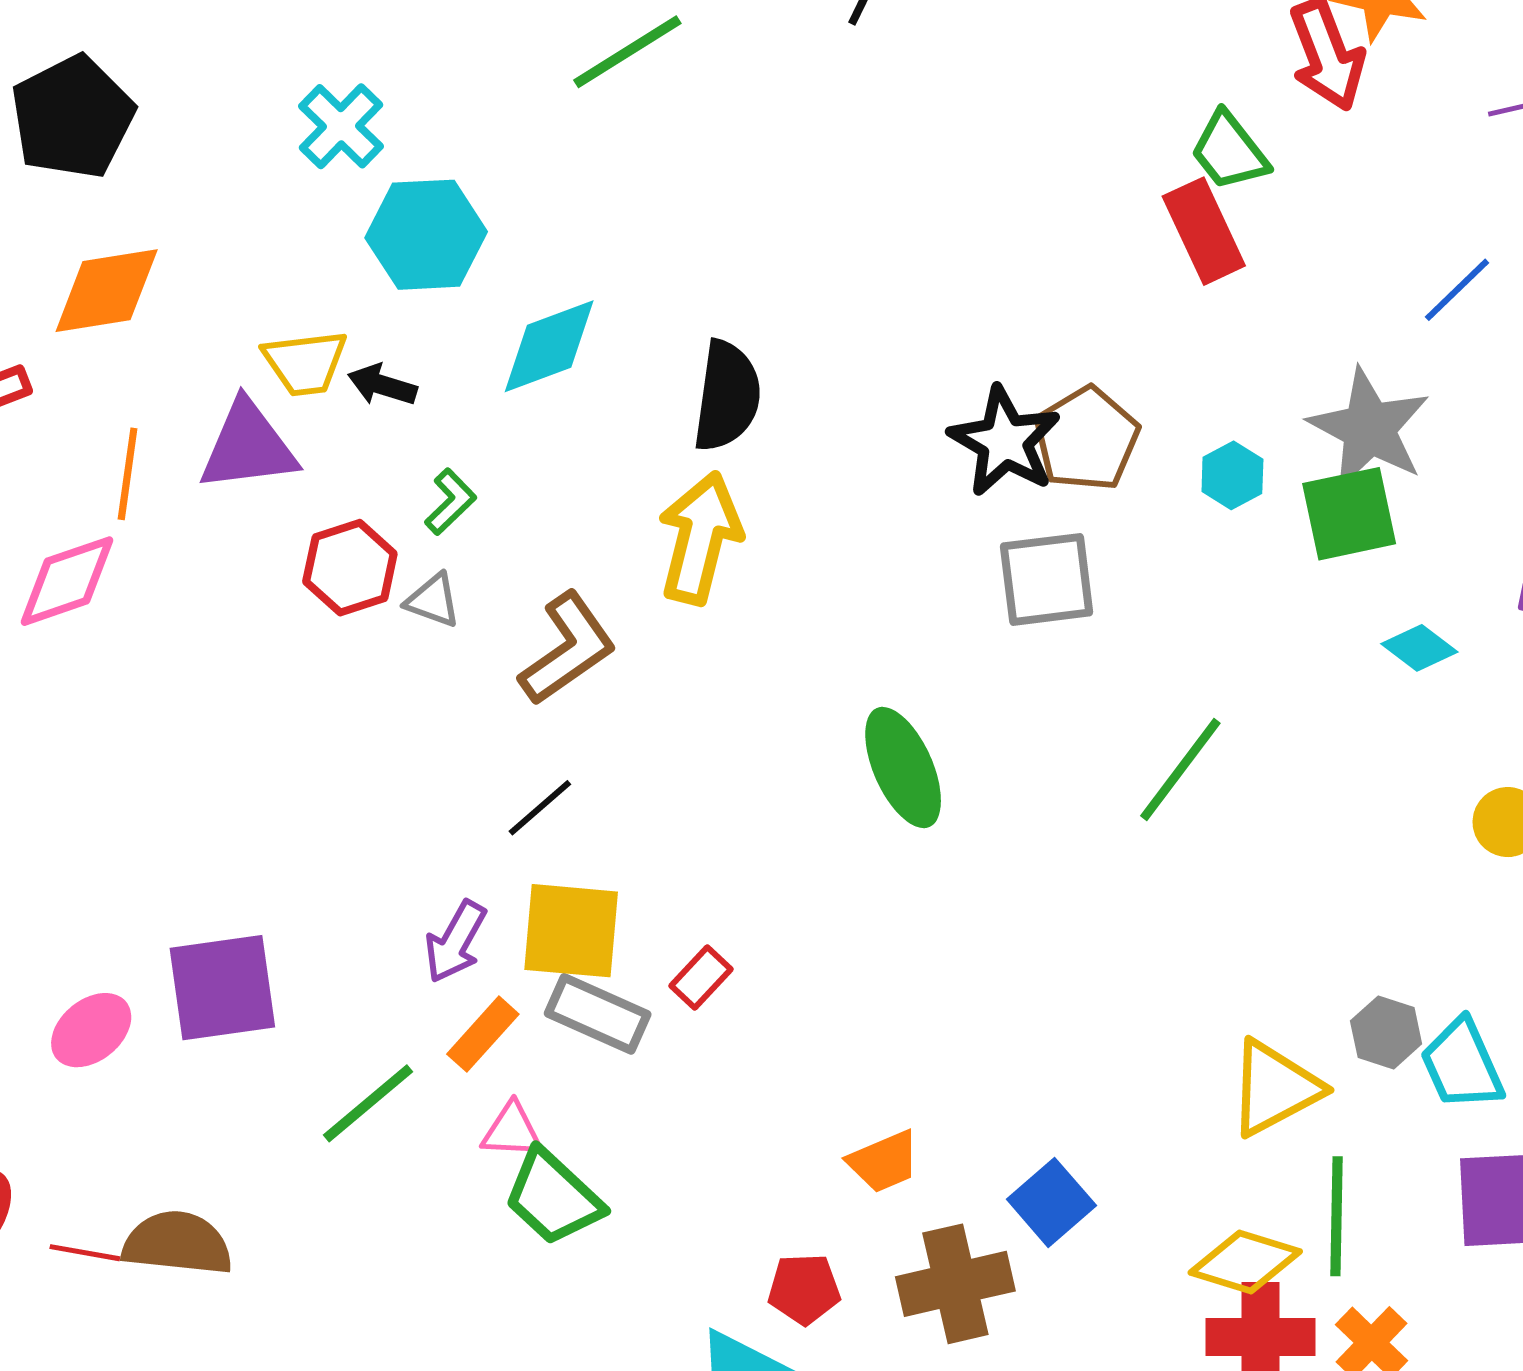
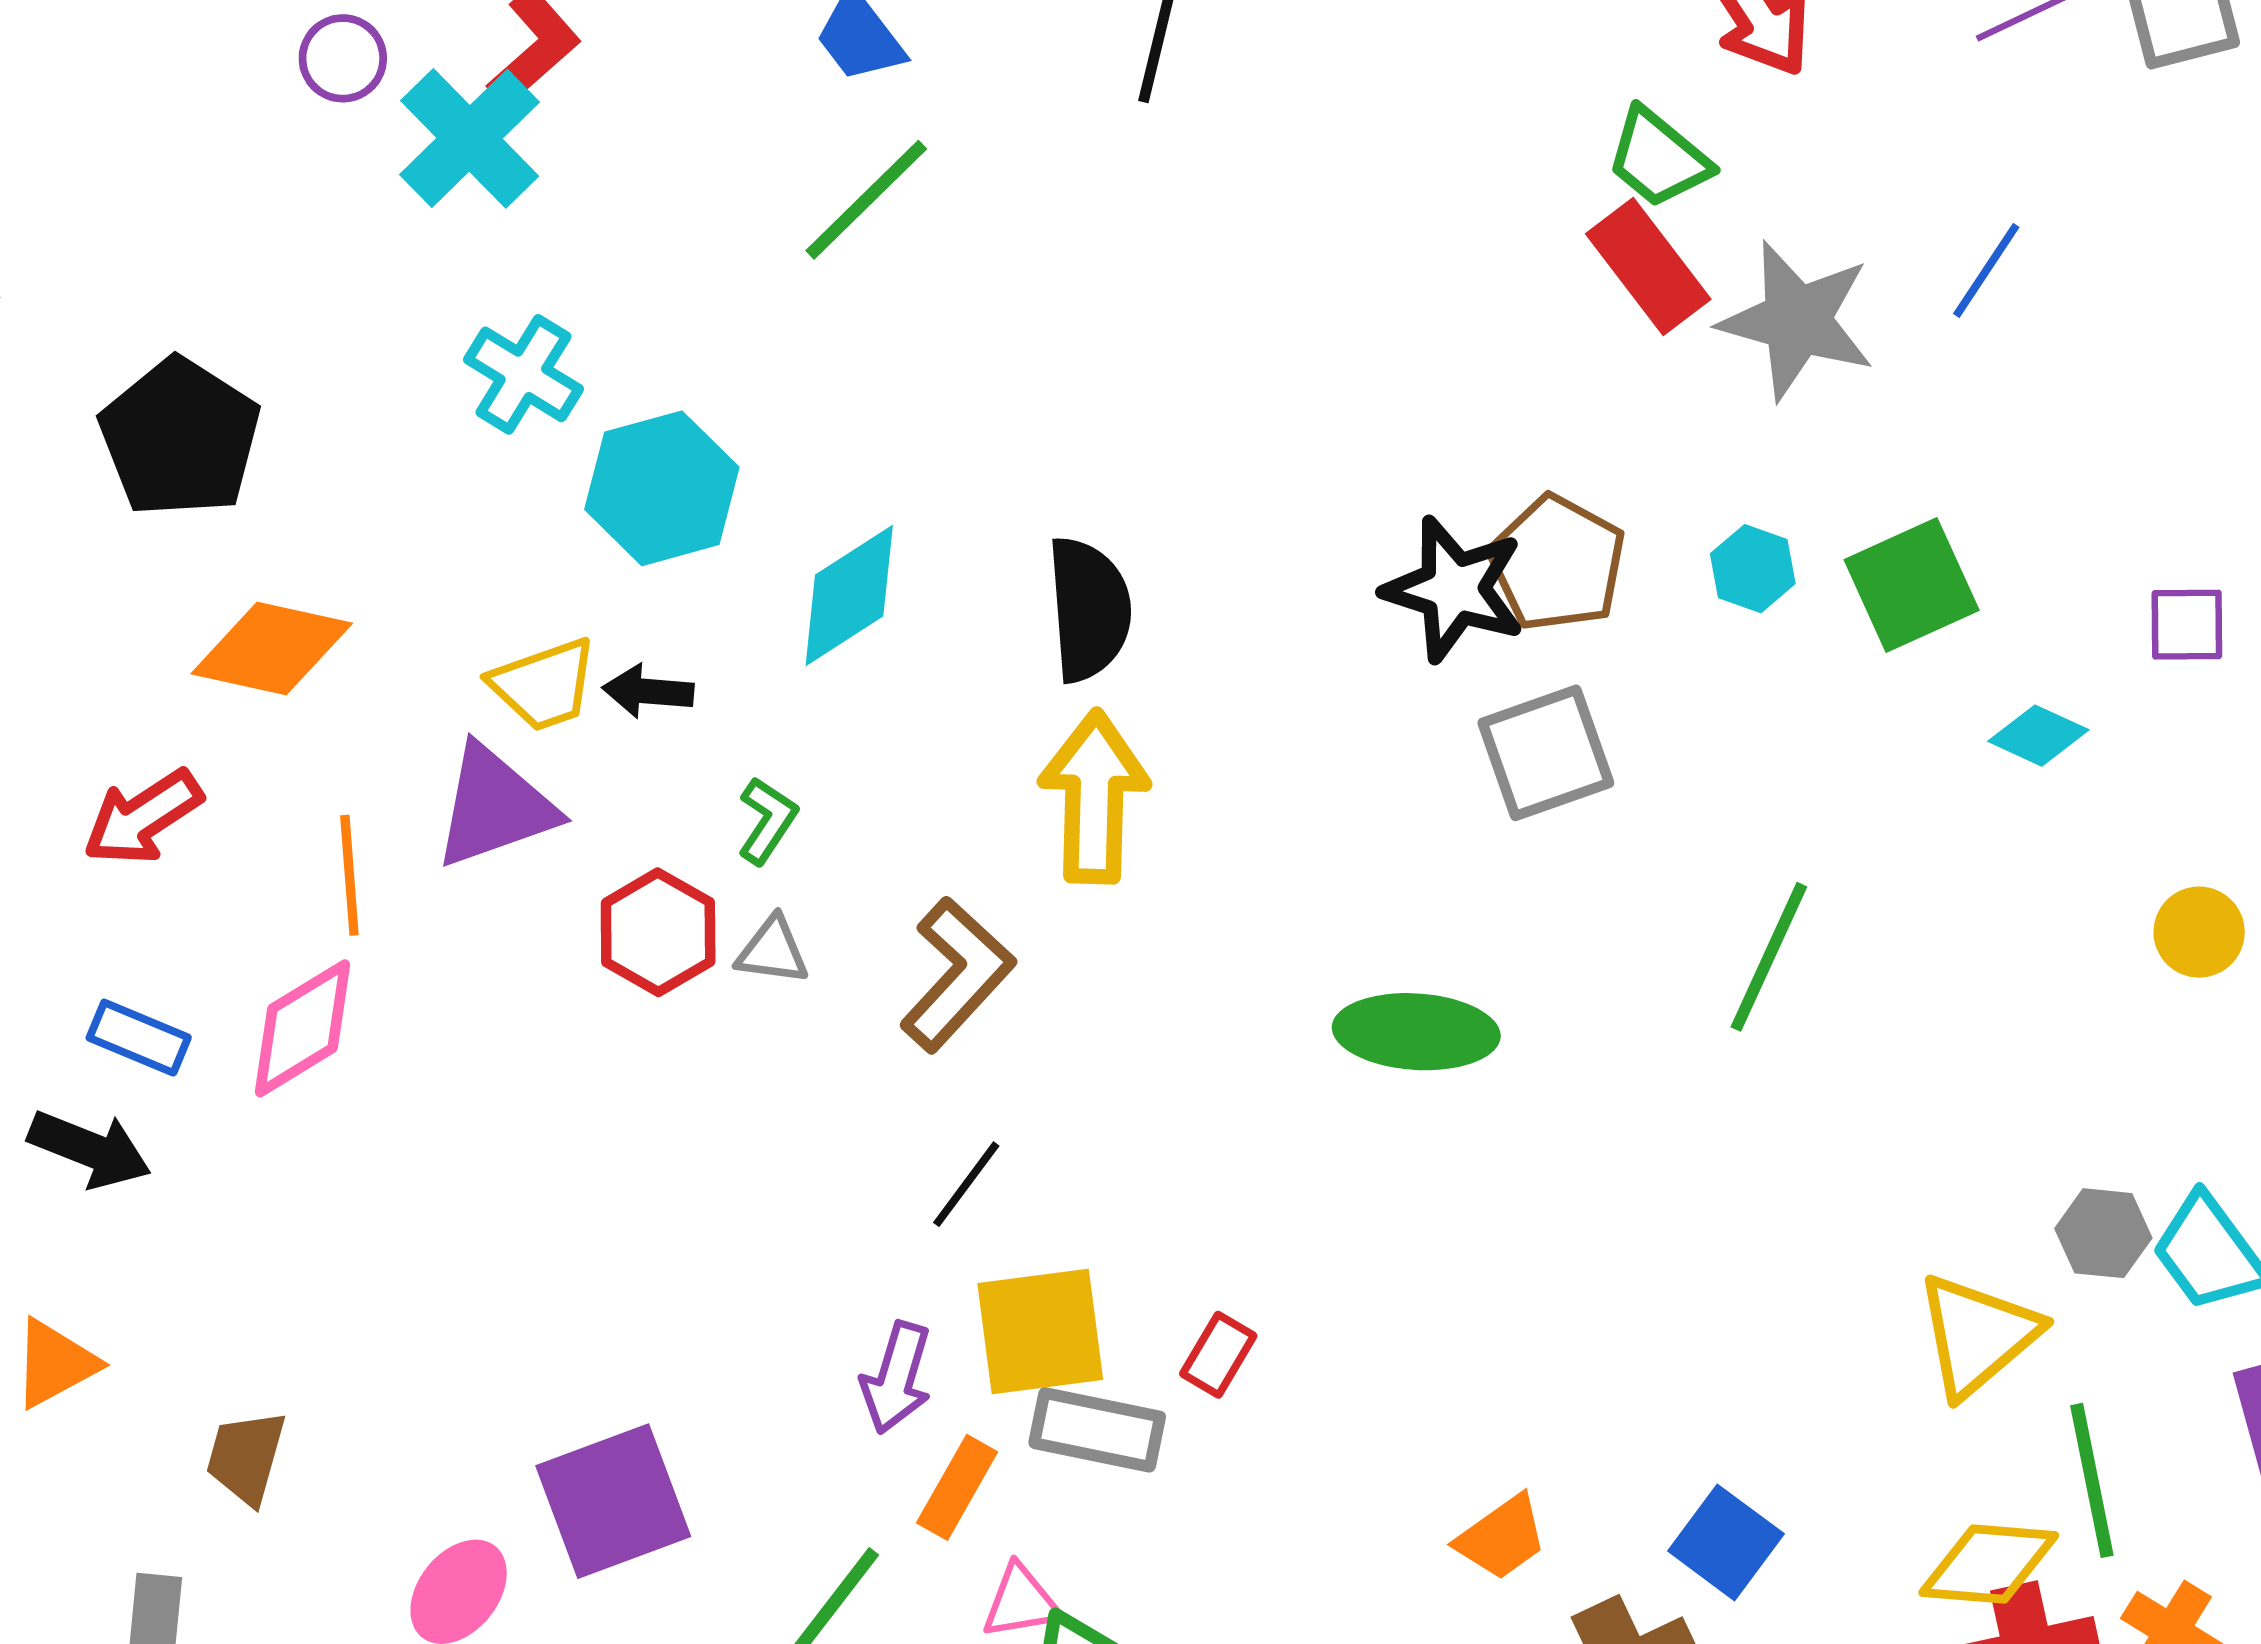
orange diamond: (107, 291) -> (272, 649), turned 34
gray star: (1369, 428) -> (1797, 320), moved
green ellipse: (903, 768) -> (1416, 1032), turned -50

